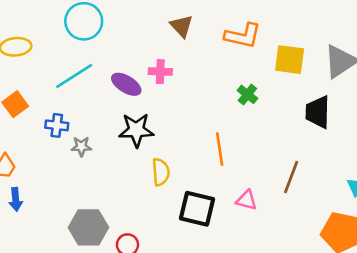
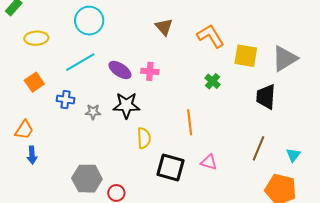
orange L-shape: (243, 36) -> (211, 36), turned -136
pink cross: (160, 72) -> (150, 71), moved
gray star: (81, 146) -> (93, 112), moved
brown line: (291, 177) -> (259, 148), moved

